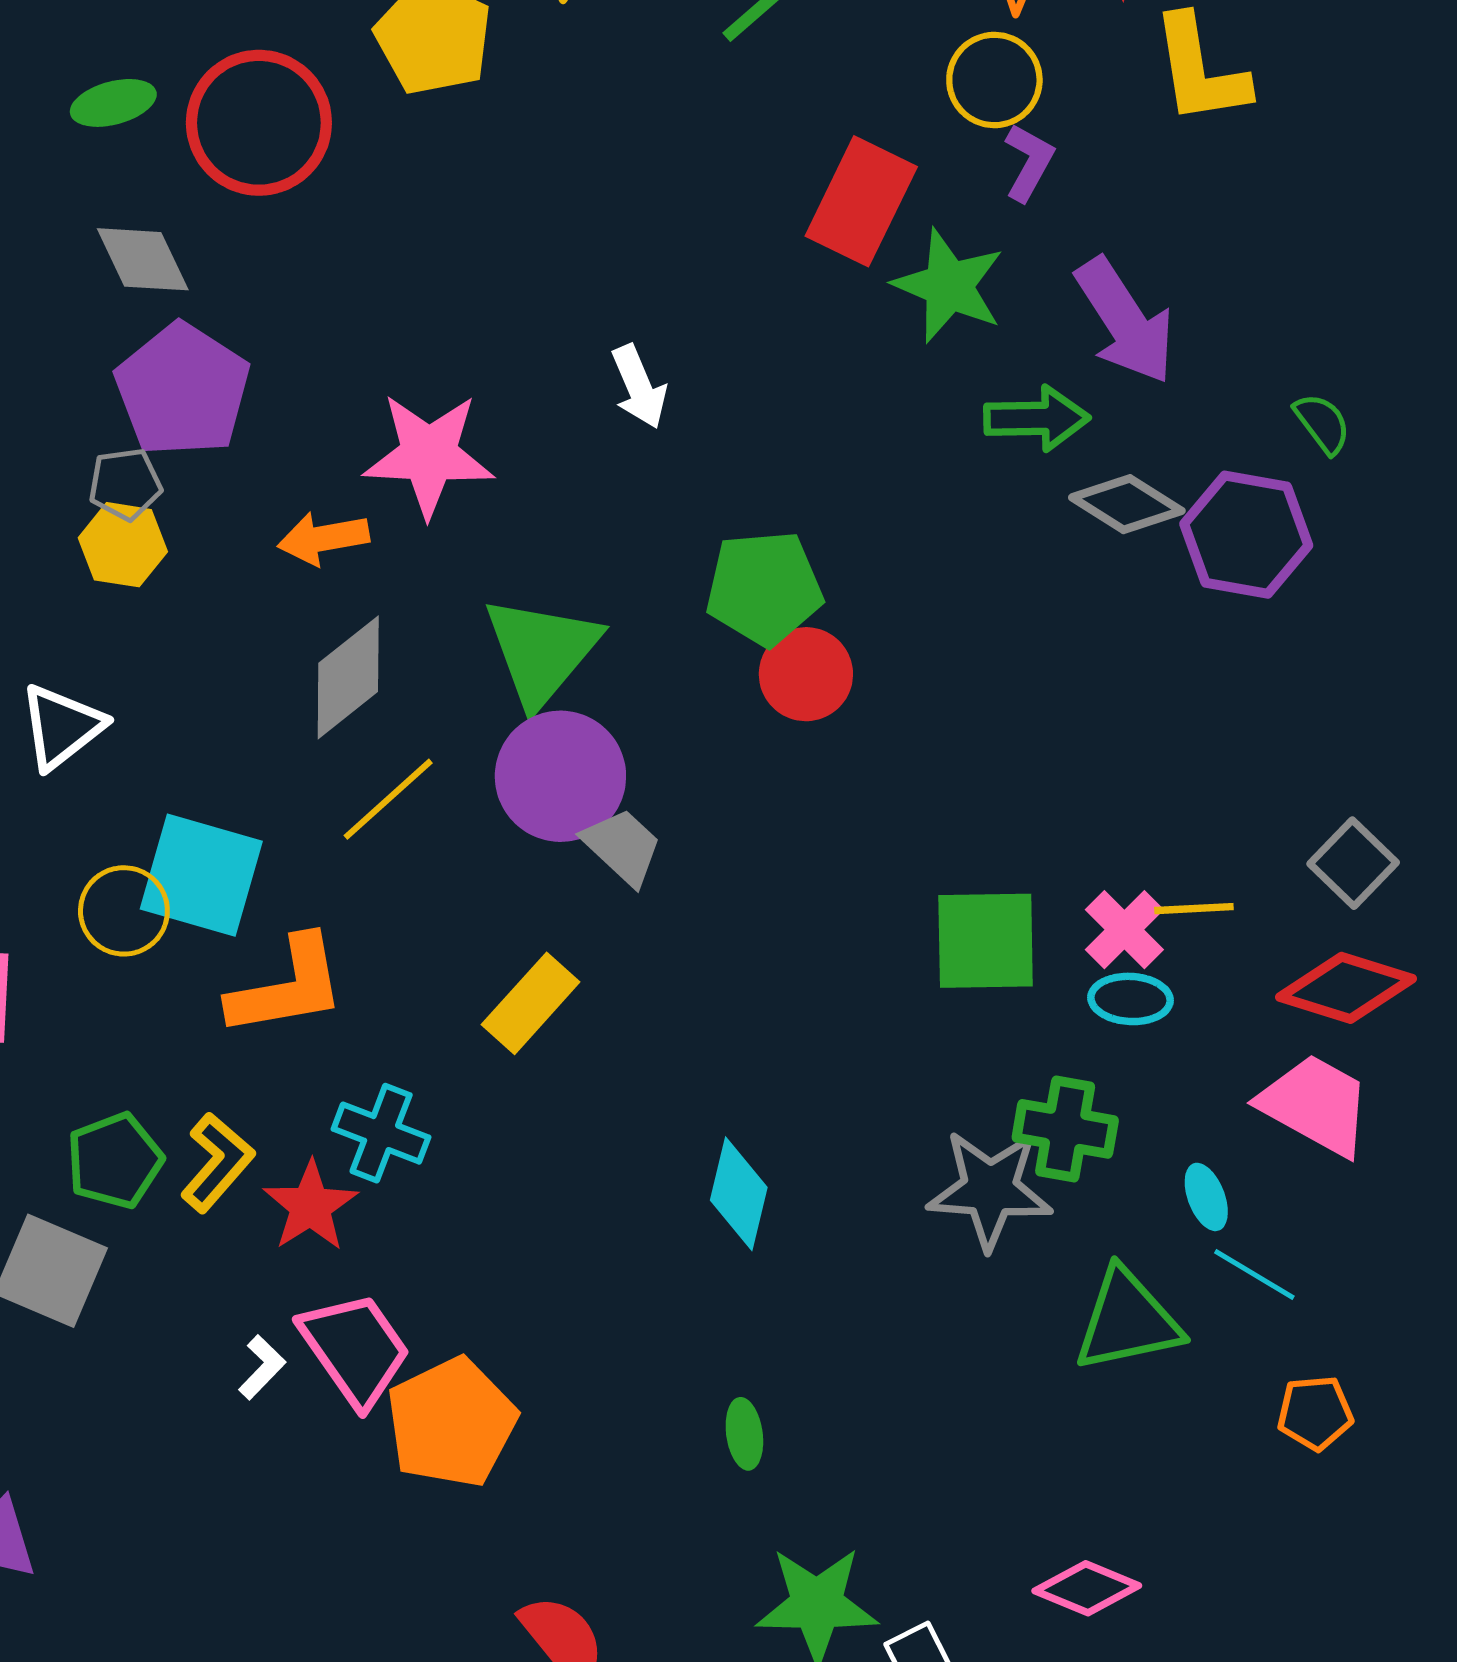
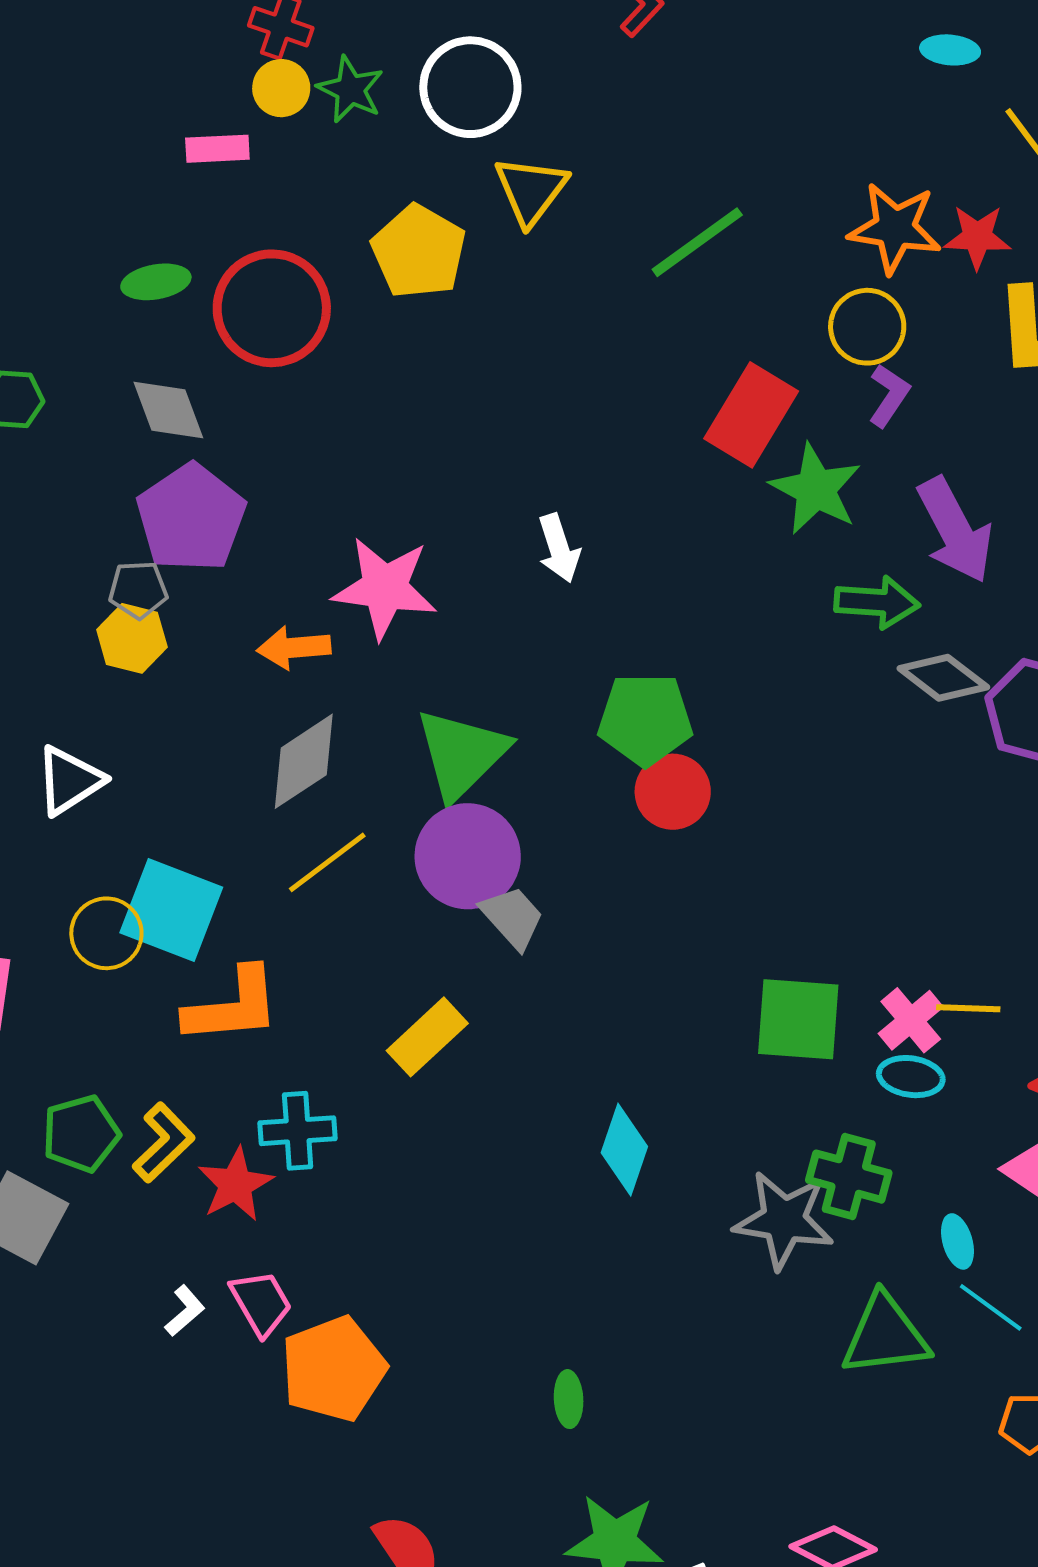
cyan cross: (381, 1133) -> (298, 1131), turned -30
cyan diamond: (739, 1194) -> (624, 1150), moved
pink trapezoid: (355, 1349) -> (261, 1303), size x0.7

